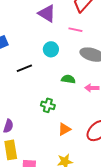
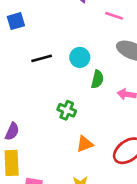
cyan circle: (51, 49) -> (80, 57), moved
green semicircle: (68, 79) -> (97, 79), turned 88

